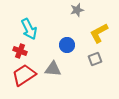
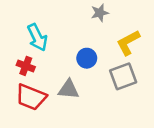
gray square: (95, 59) -> (123, 76), size x1.5
red trapezoid: (24, 75) -> (31, 97), turned -125

